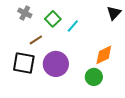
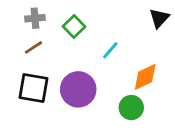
gray cross: (25, 13) -> (35, 18), turned -32
cyan line: (73, 26) -> (110, 50), moved
brown line: (36, 40) -> (34, 47), moved

